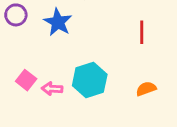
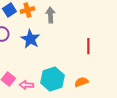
orange semicircle: (146, 89) -> (81, 82), moved

